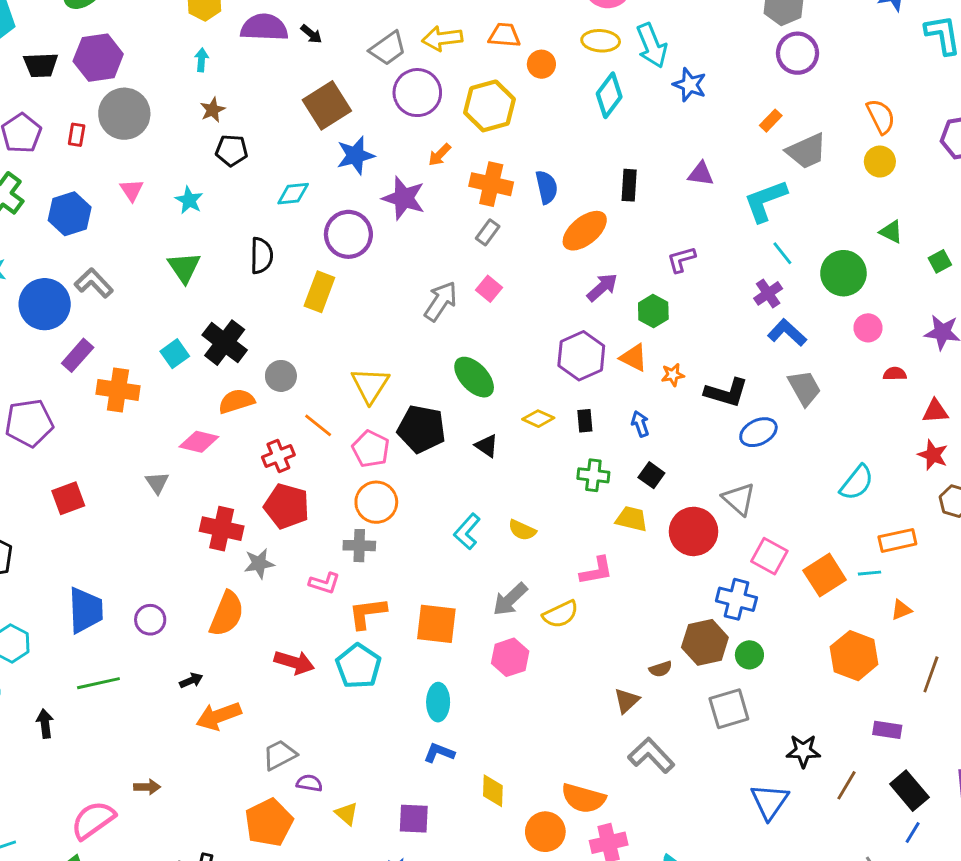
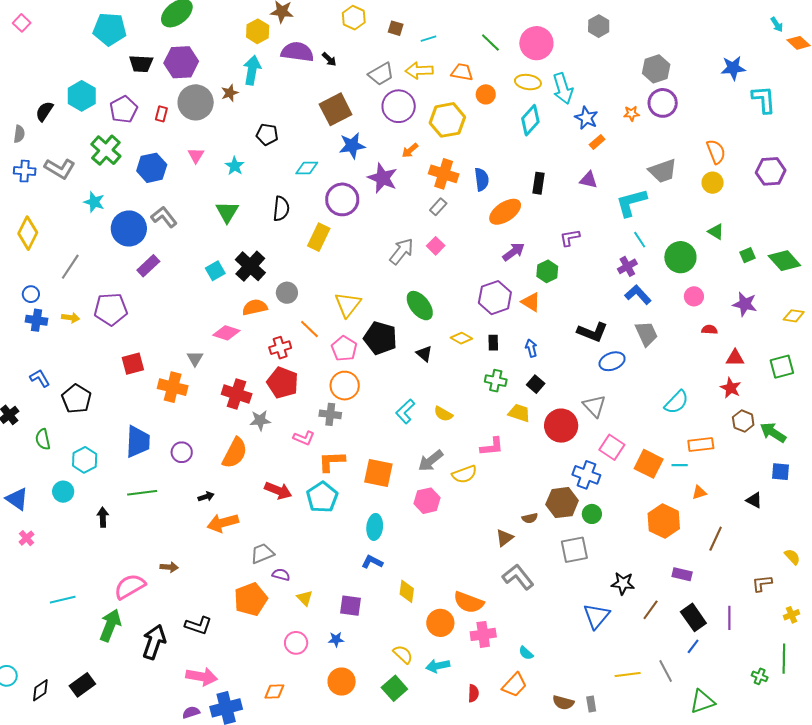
cyan arrow: (201, 60) -> (252, 70), size x1.8
brown star: (213, 110) -> (230, 93), moved
orange rectangle: (771, 121) -> (597, 142), moved
orange star: (673, 375) -> (631, 113), moved
orange cross: (118, 390) -> (173, 387), moved
orange square: (825, 575) -> (649, 464), turned -36

